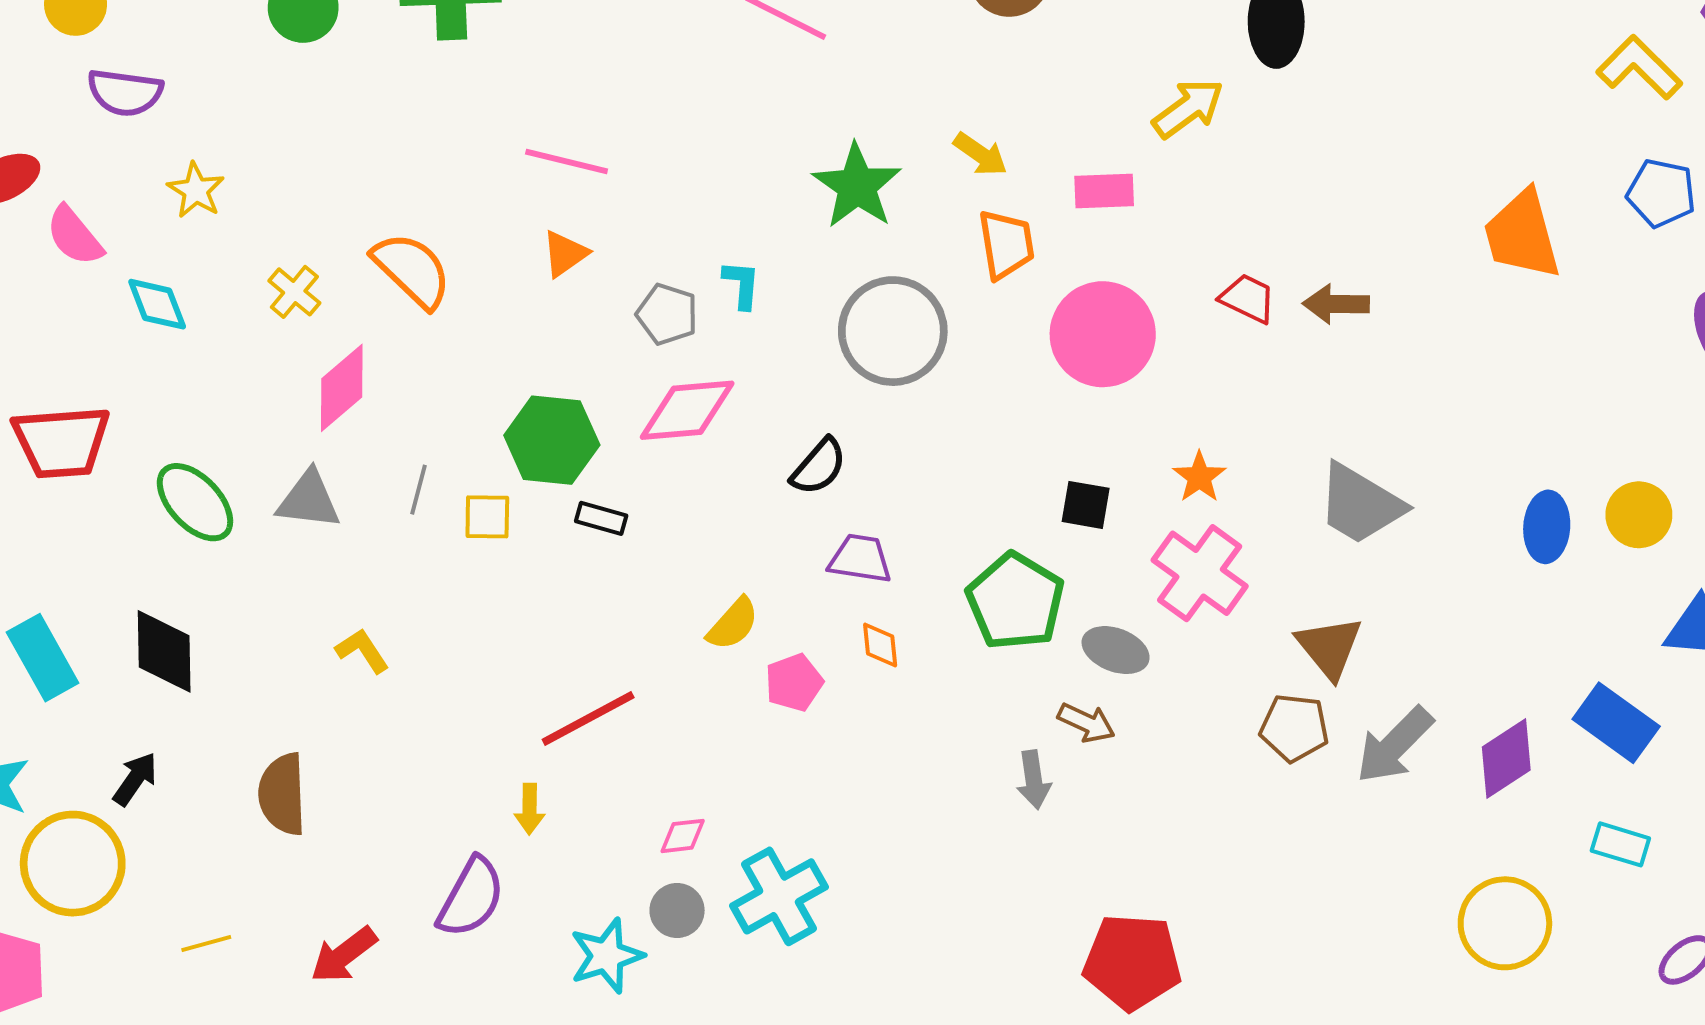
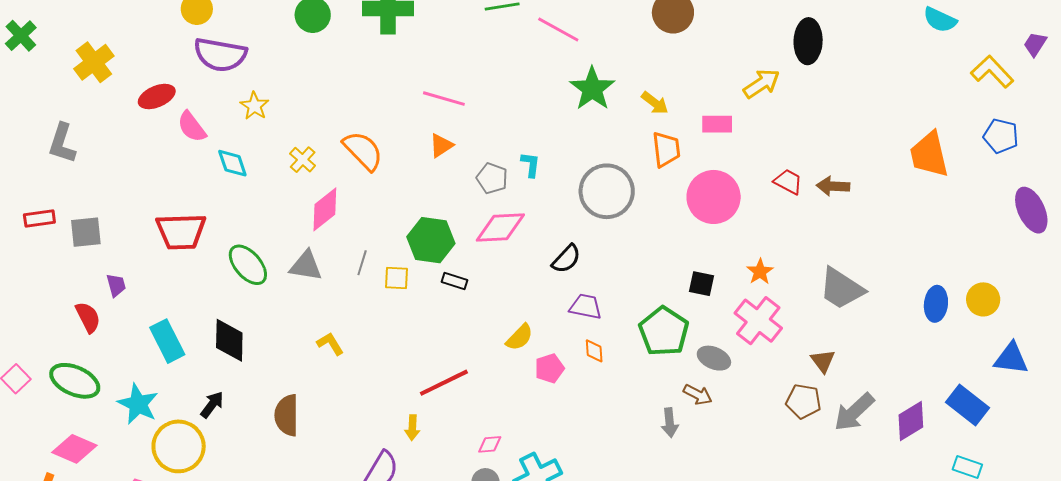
purple semicircle: (125, 92) -> (220, 55), size x1.4
green star: (857, 186) -> (592, 89), moved
brown triangle: (1329, 647) -> (823, 361), size x0.7

